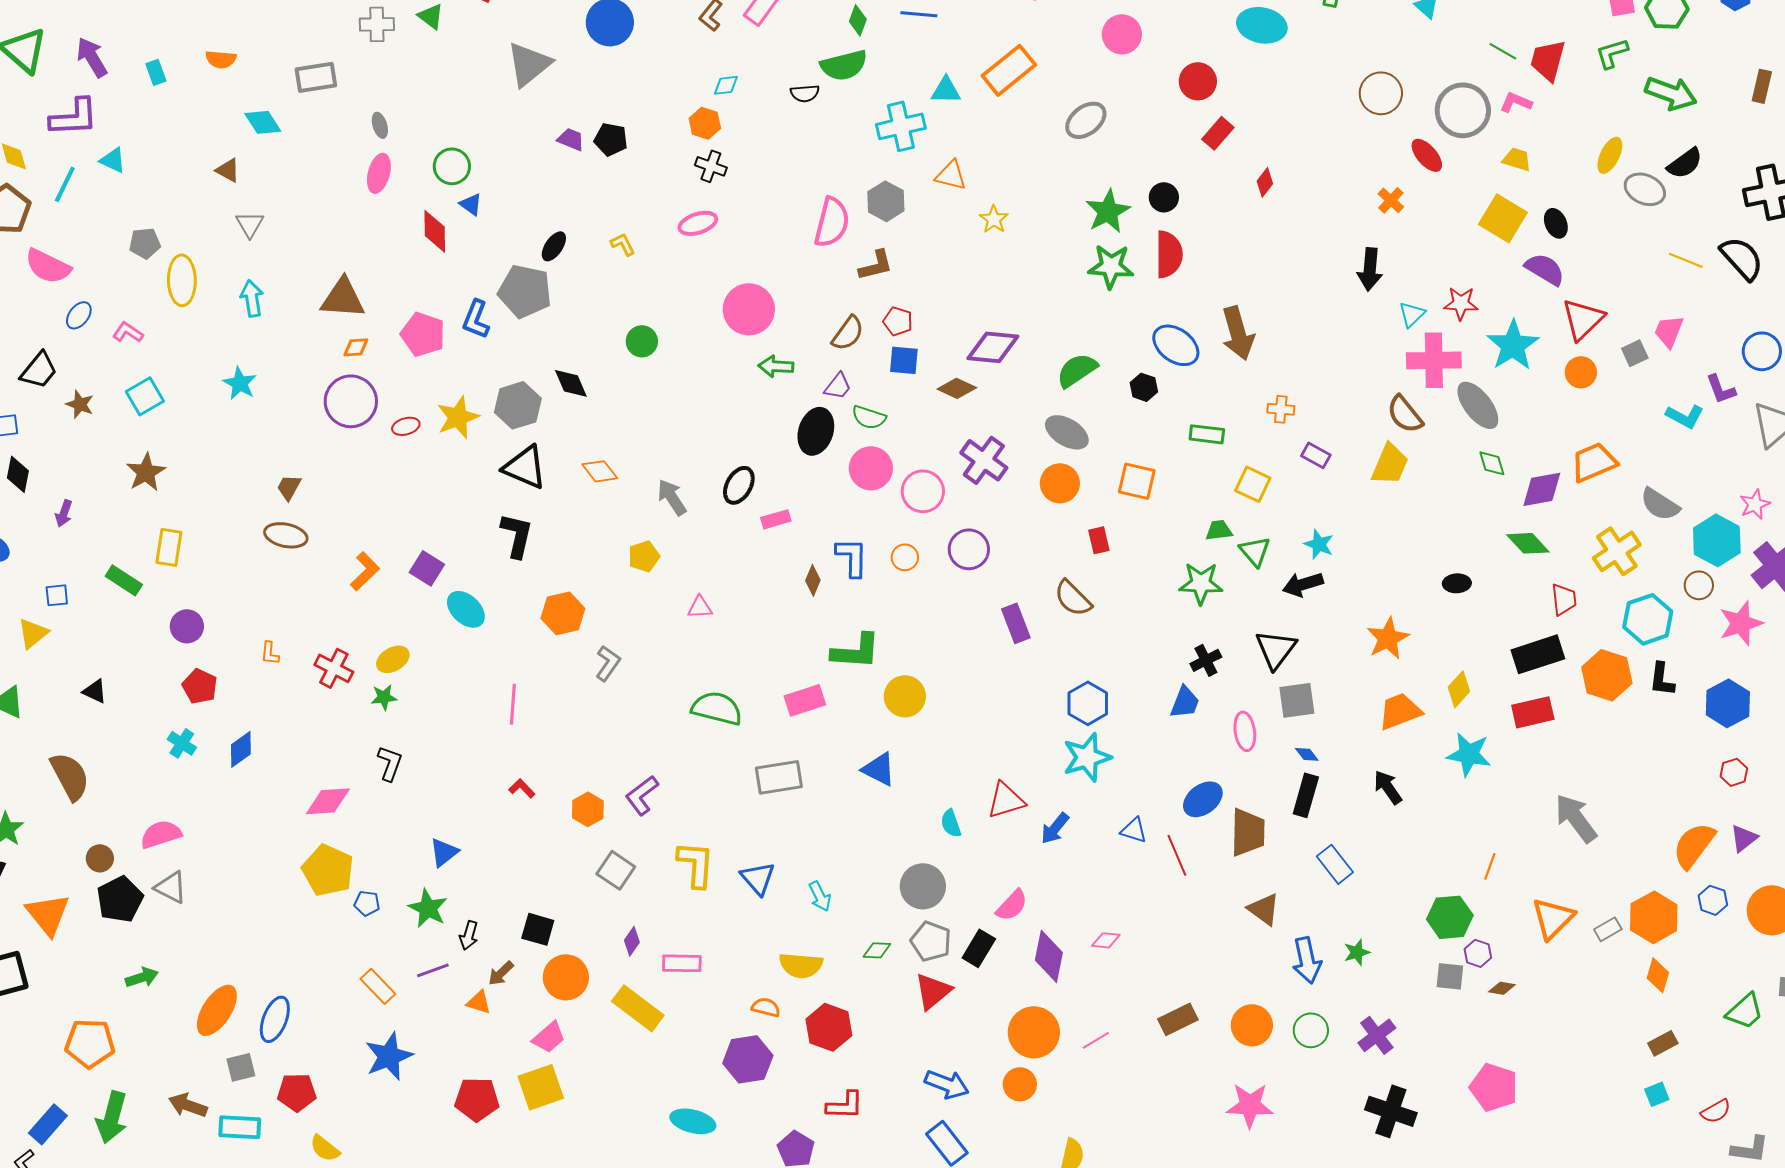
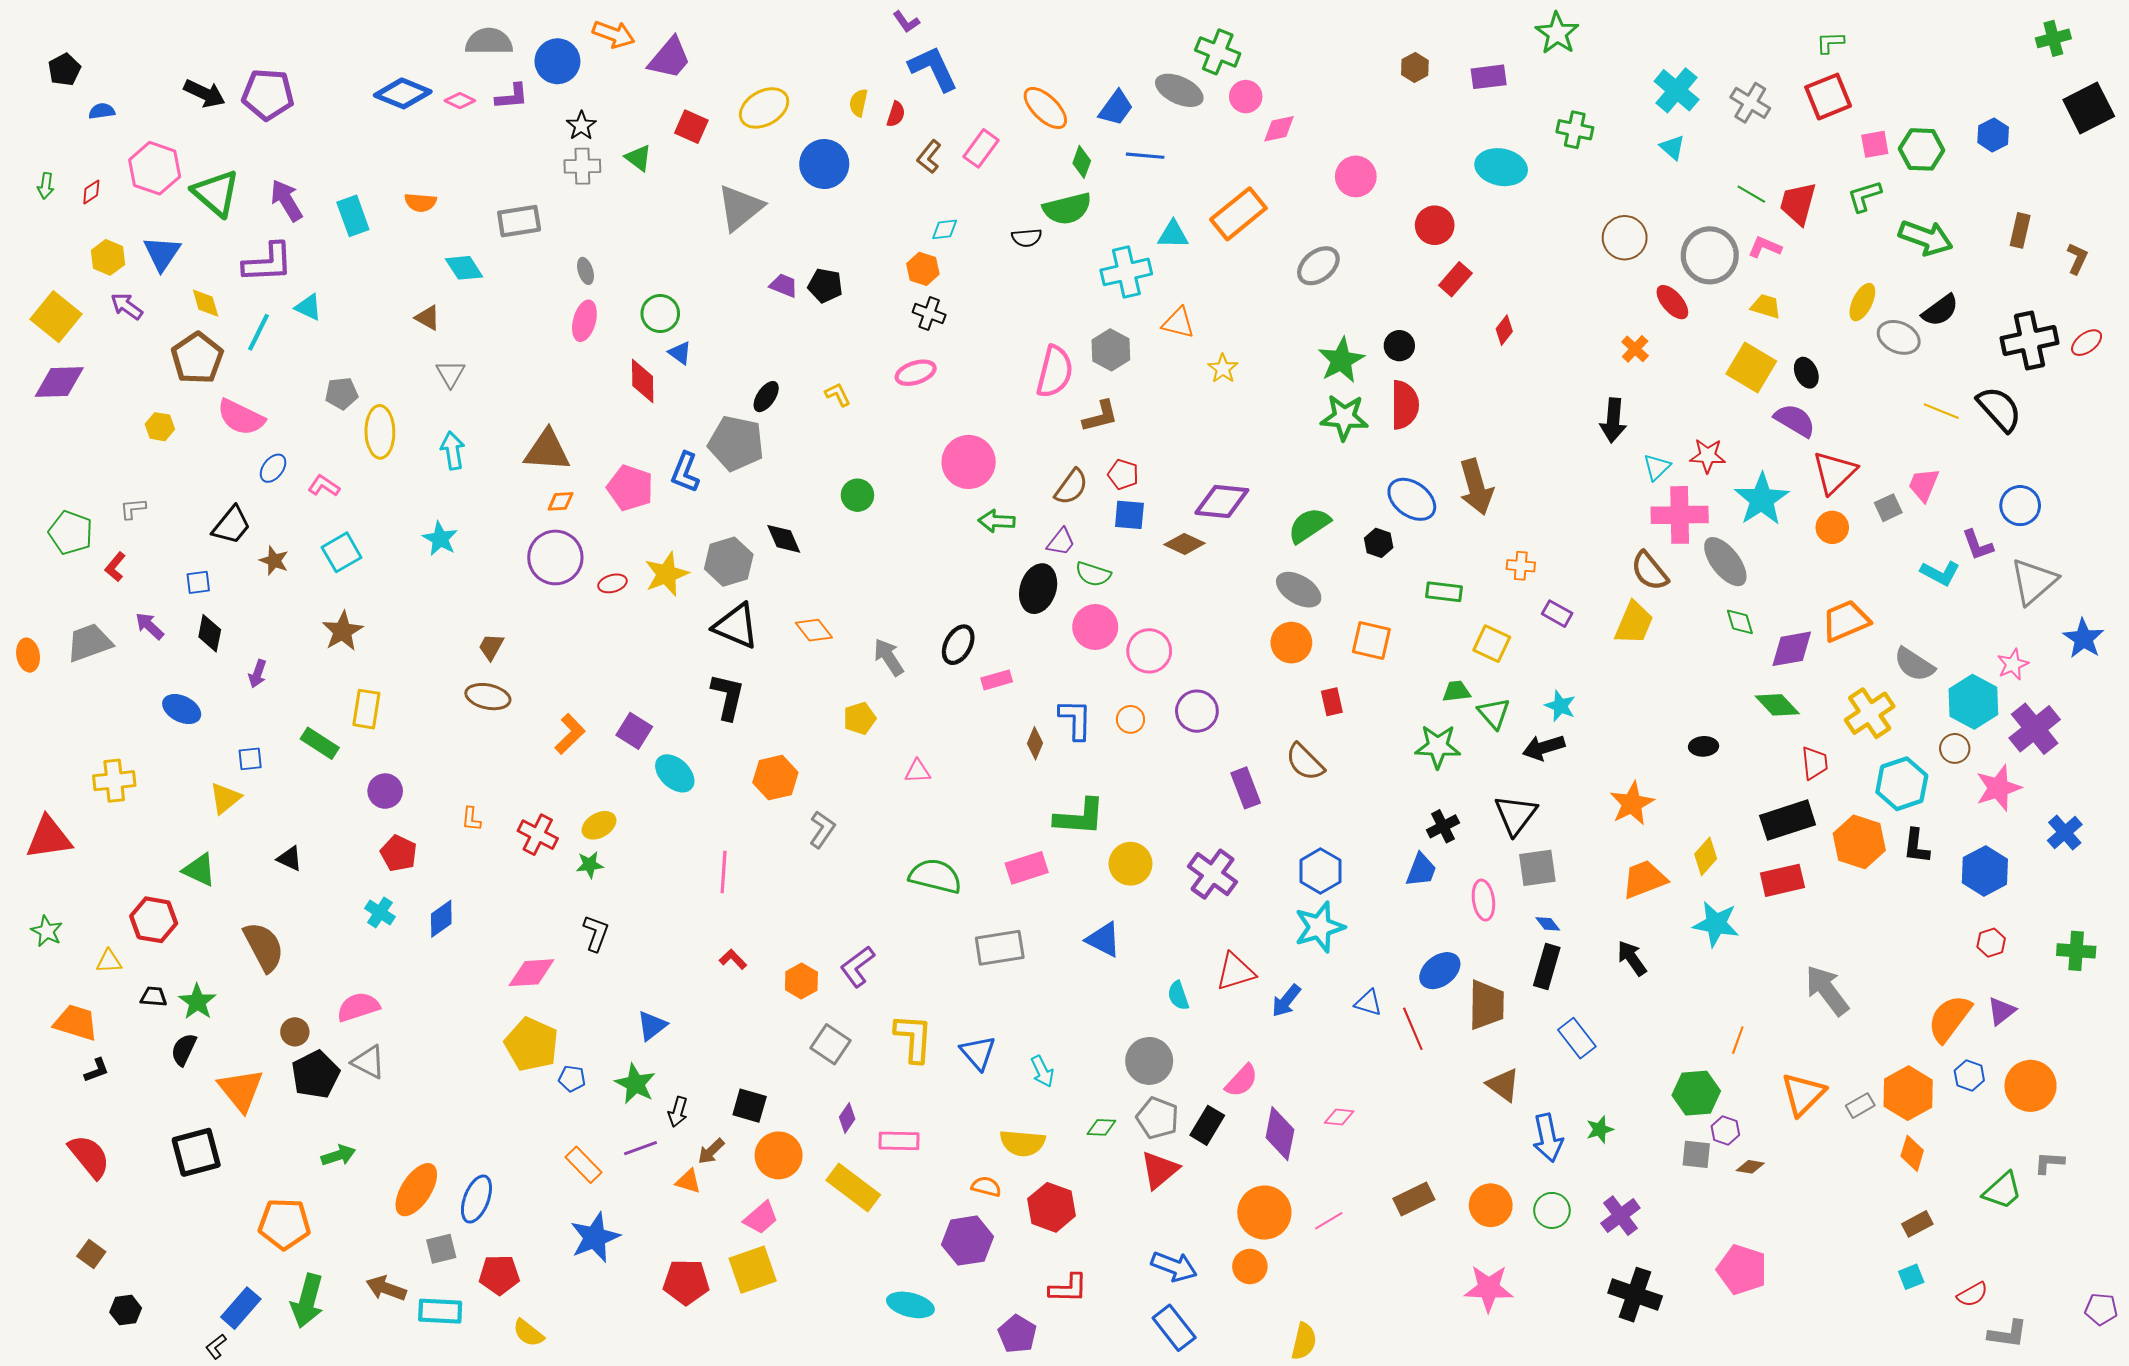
cyan rectangle: (156, 72) -> (353, 216), size x1.5
purple cross: (984, 460) -> (1213, 874), moved

